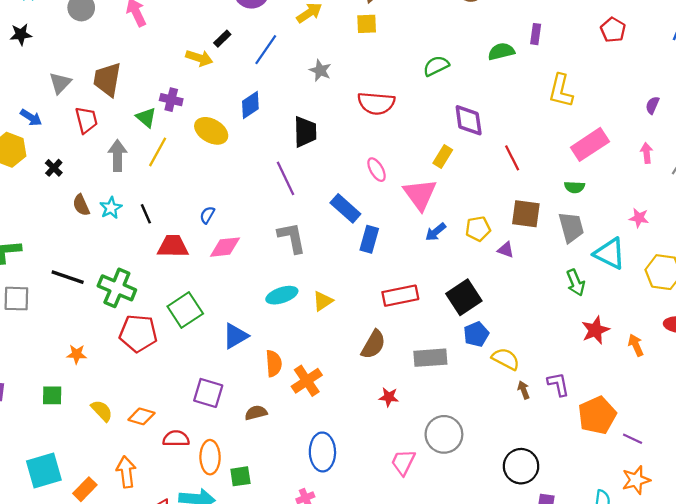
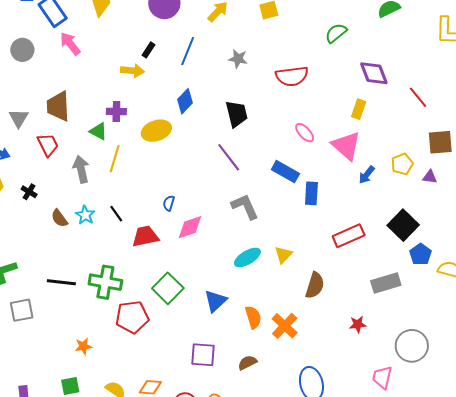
yellow ellipse: (211, 131) -> (156, 131), turned -36
brown semicircle: (373, 344) -> (315, 285), moved

